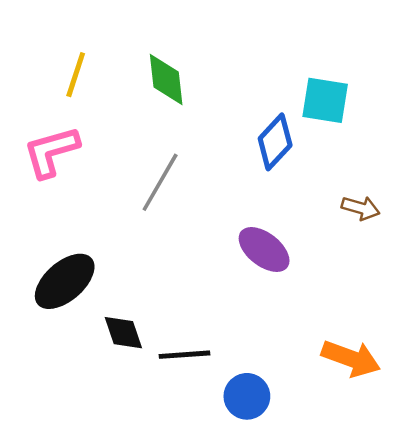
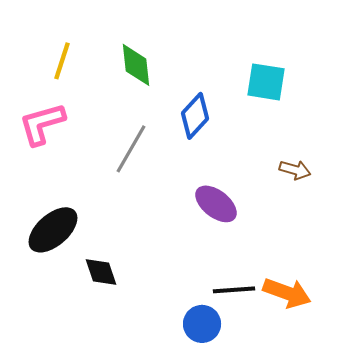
blue diamond: (275, 142) -> (195, 116), moved
black line: (185, 355) -> (234, 290), moved

